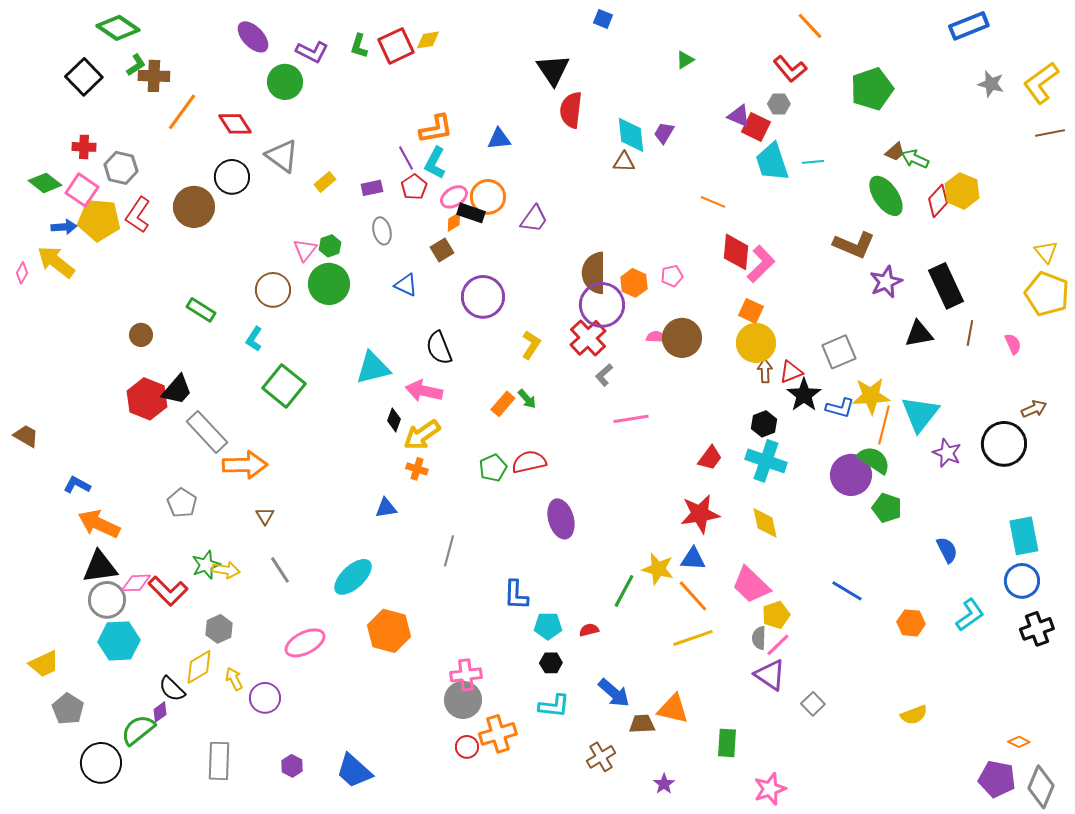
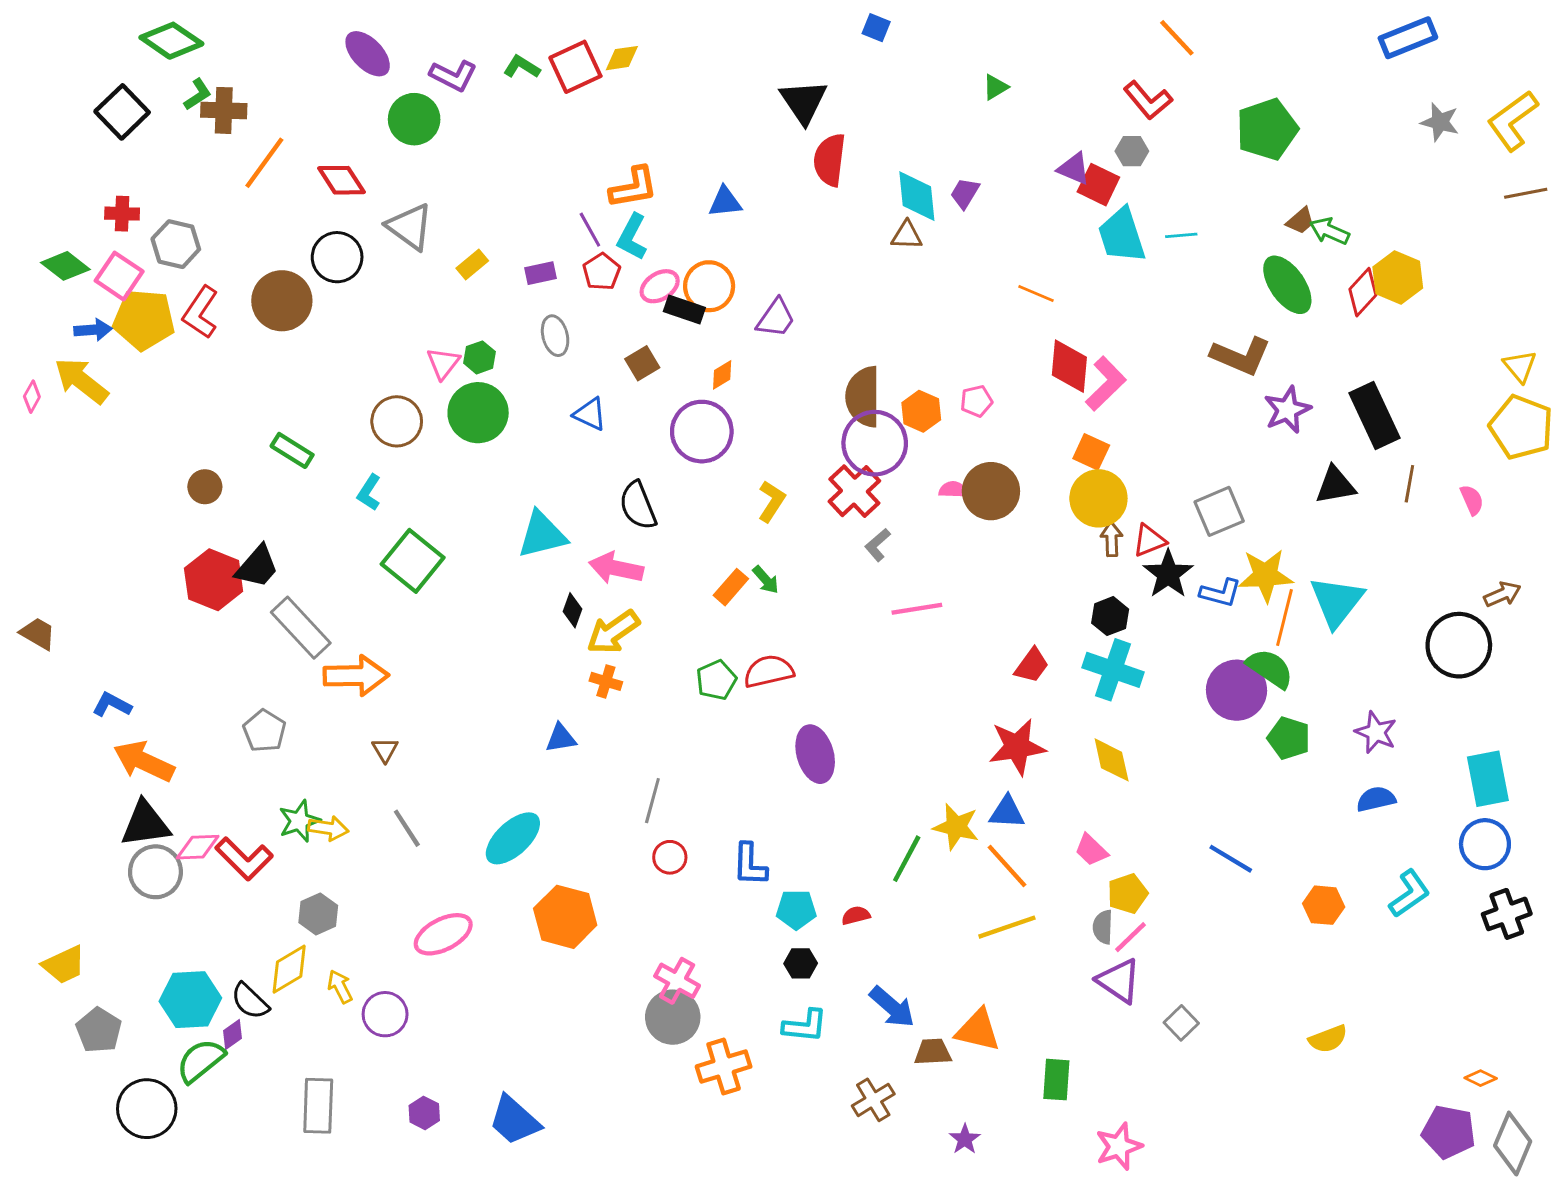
green L-shape: (359, 46) -> (522, 67), turned 105
orange diamond: (454, 222) -> (722, 375), moved
purple star: (947, 453) -> (1376, 732), moved
blue semicircle: (947, 550) -> (1376, 799), turned -76
pink trapezoid: (751, 585) -> (1091, 850), size x0.6
cyan hexagon: (119, 641) -> (190, 1000), moved
pink cross: (466, 675) -> (677, 981), turned 36
red circle: (467, 747) -> (670, 857), moved

